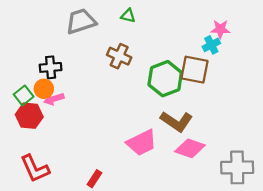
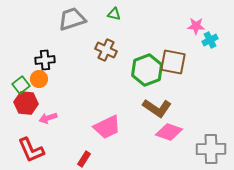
cyan cross: (211, 45) -> (210, 40), moved
pink arrow: (54, 99) -> (48, 118), moved
pink trapezoid: (142, 143) -> (107, 127), moved

